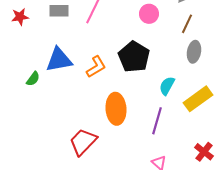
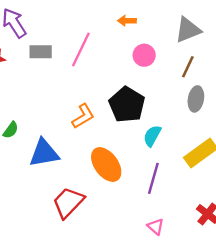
blue triangle: (59, 60) -> (44, 153), moved
cyan semicircle: (167, 86) -> (152, 136), moved
orange ellipse: (116, 109) -> (106, 165), turned -32

